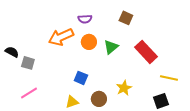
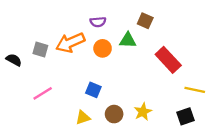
green triangle: (111, 47) -> (128, 40), moved, turned 42
gray square: (28, 63) -> (40, 50), moved
yellow star: (124, 88) -> (143, 112), moved
pink line: (29, 93) -> (43, 93), moved

